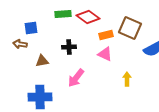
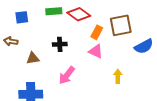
blue square: (31, 28) -> (22, 17), moved
brown square: (130, 28) -> (121, 25), turned -35
orange rectangle: (106, 35) -> (97, 32), turned -48

